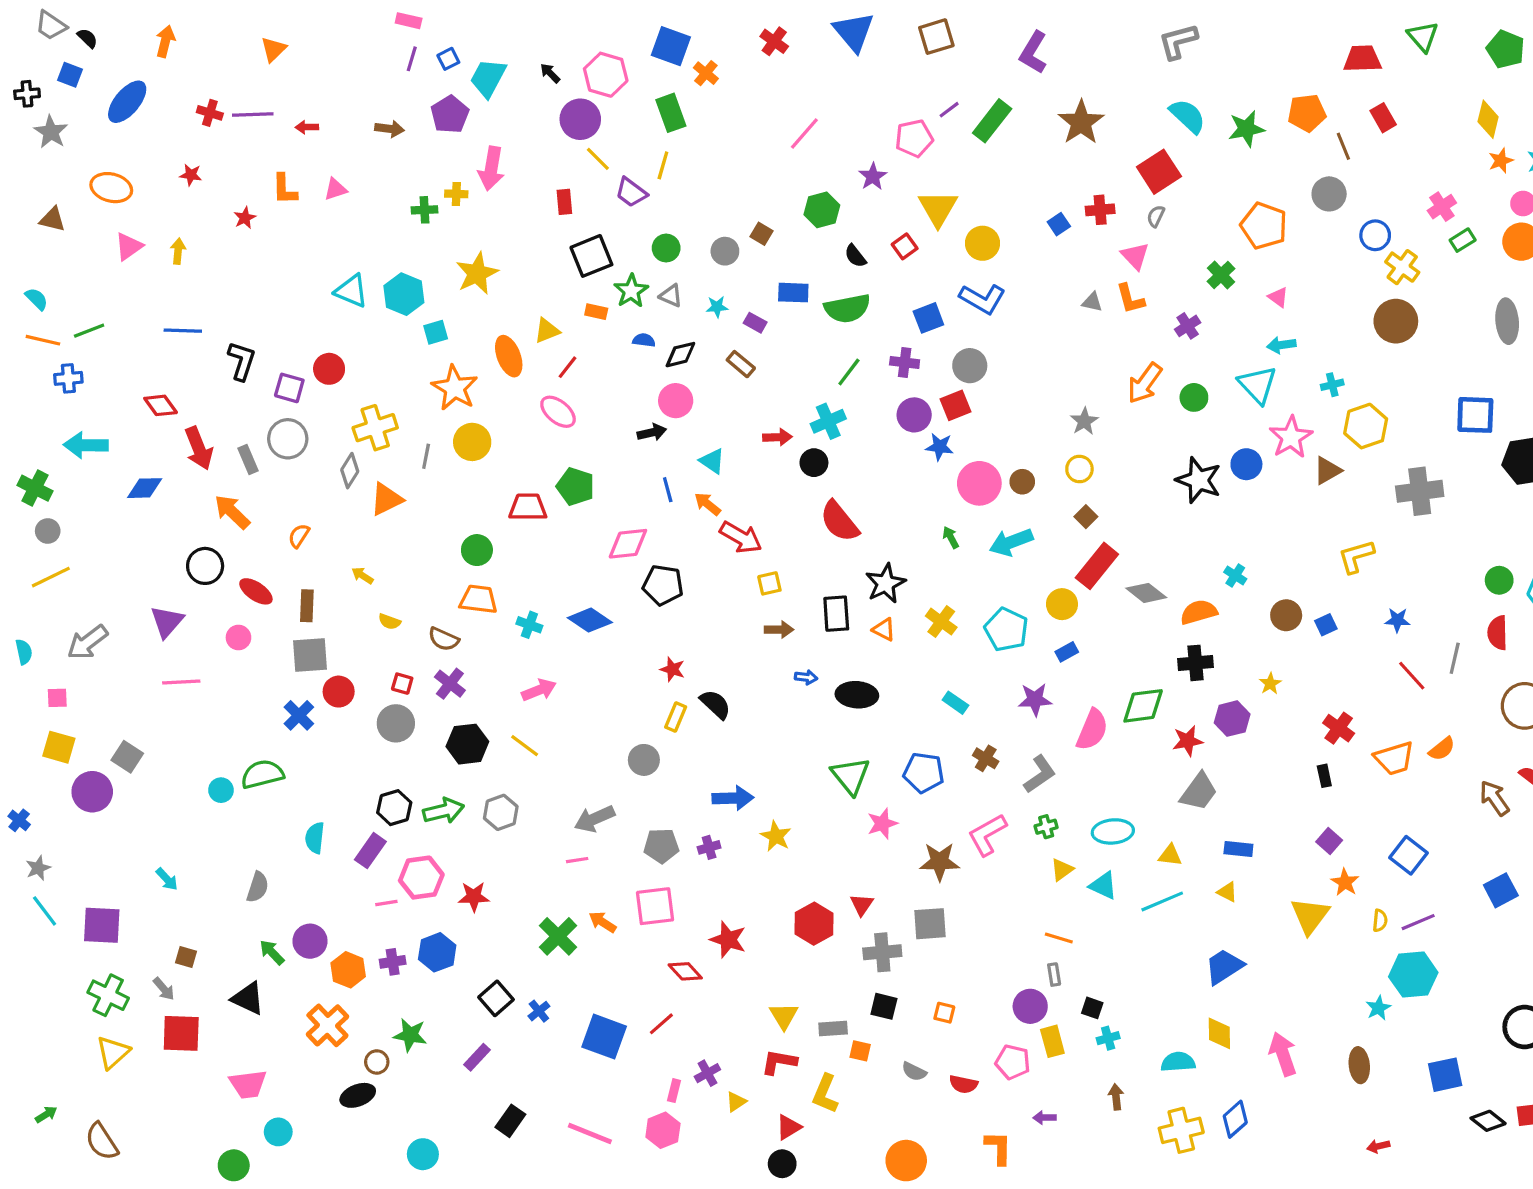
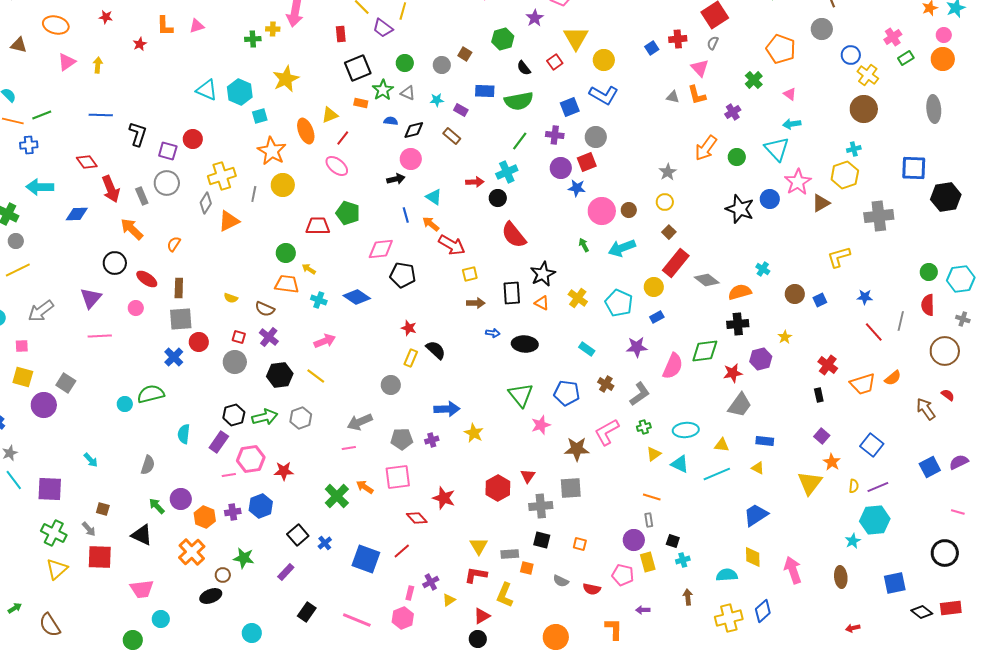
cyan cross: (1332, 385) -> (854, 149), moved
yellow arrow: (362, 576) -> (309, 269), moved

